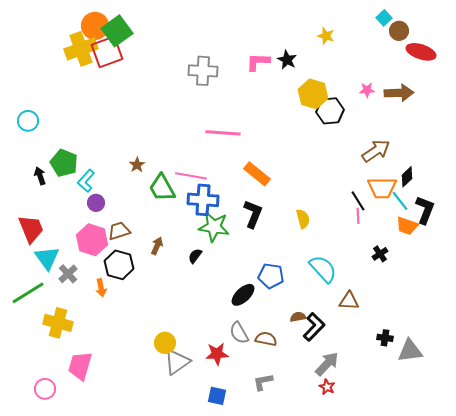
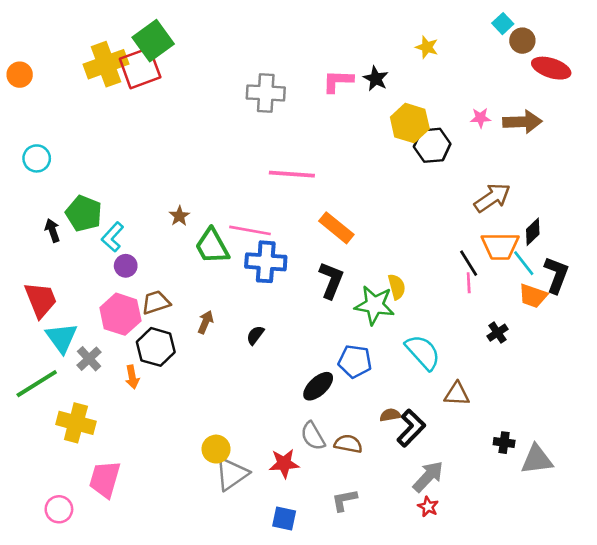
orange circle: (95, 26) -> (20, 75), moved, size x0.7
green star: (214, 227) -> (374, 305), moved

